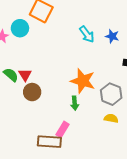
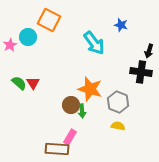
cyan arrow: (87, 34) -> (94, 43), size x1.4
blue star: (112, 36) -> (121, 25), moved
brown circle: (32, 92) -> (71, 105), moved

